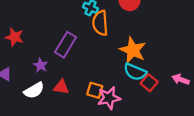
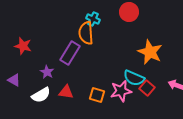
orange semicircle: (100, 23) -> (86, 33), moved
orange star: (133, 50) -> (150, 52), moved
pink star: (109, 98) -> (121, 91), moved

